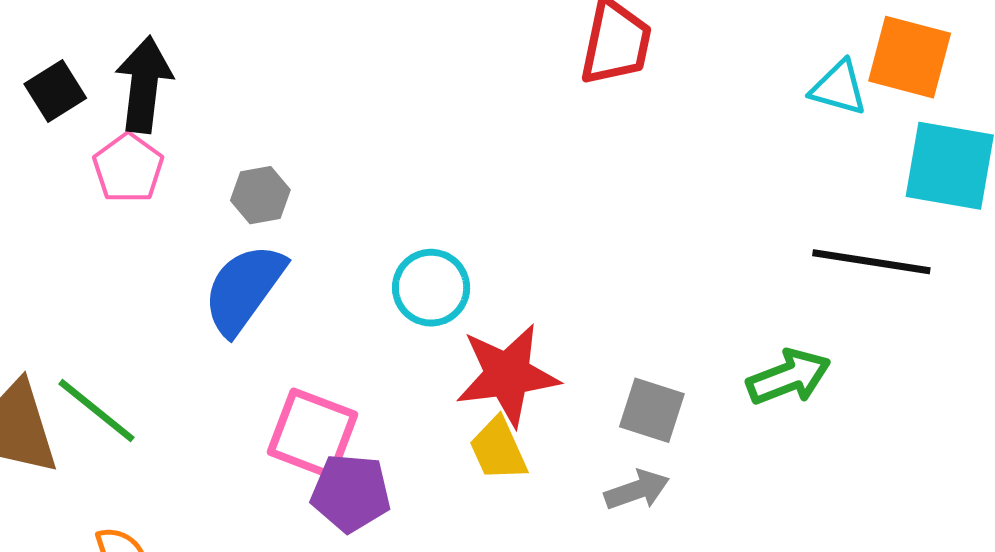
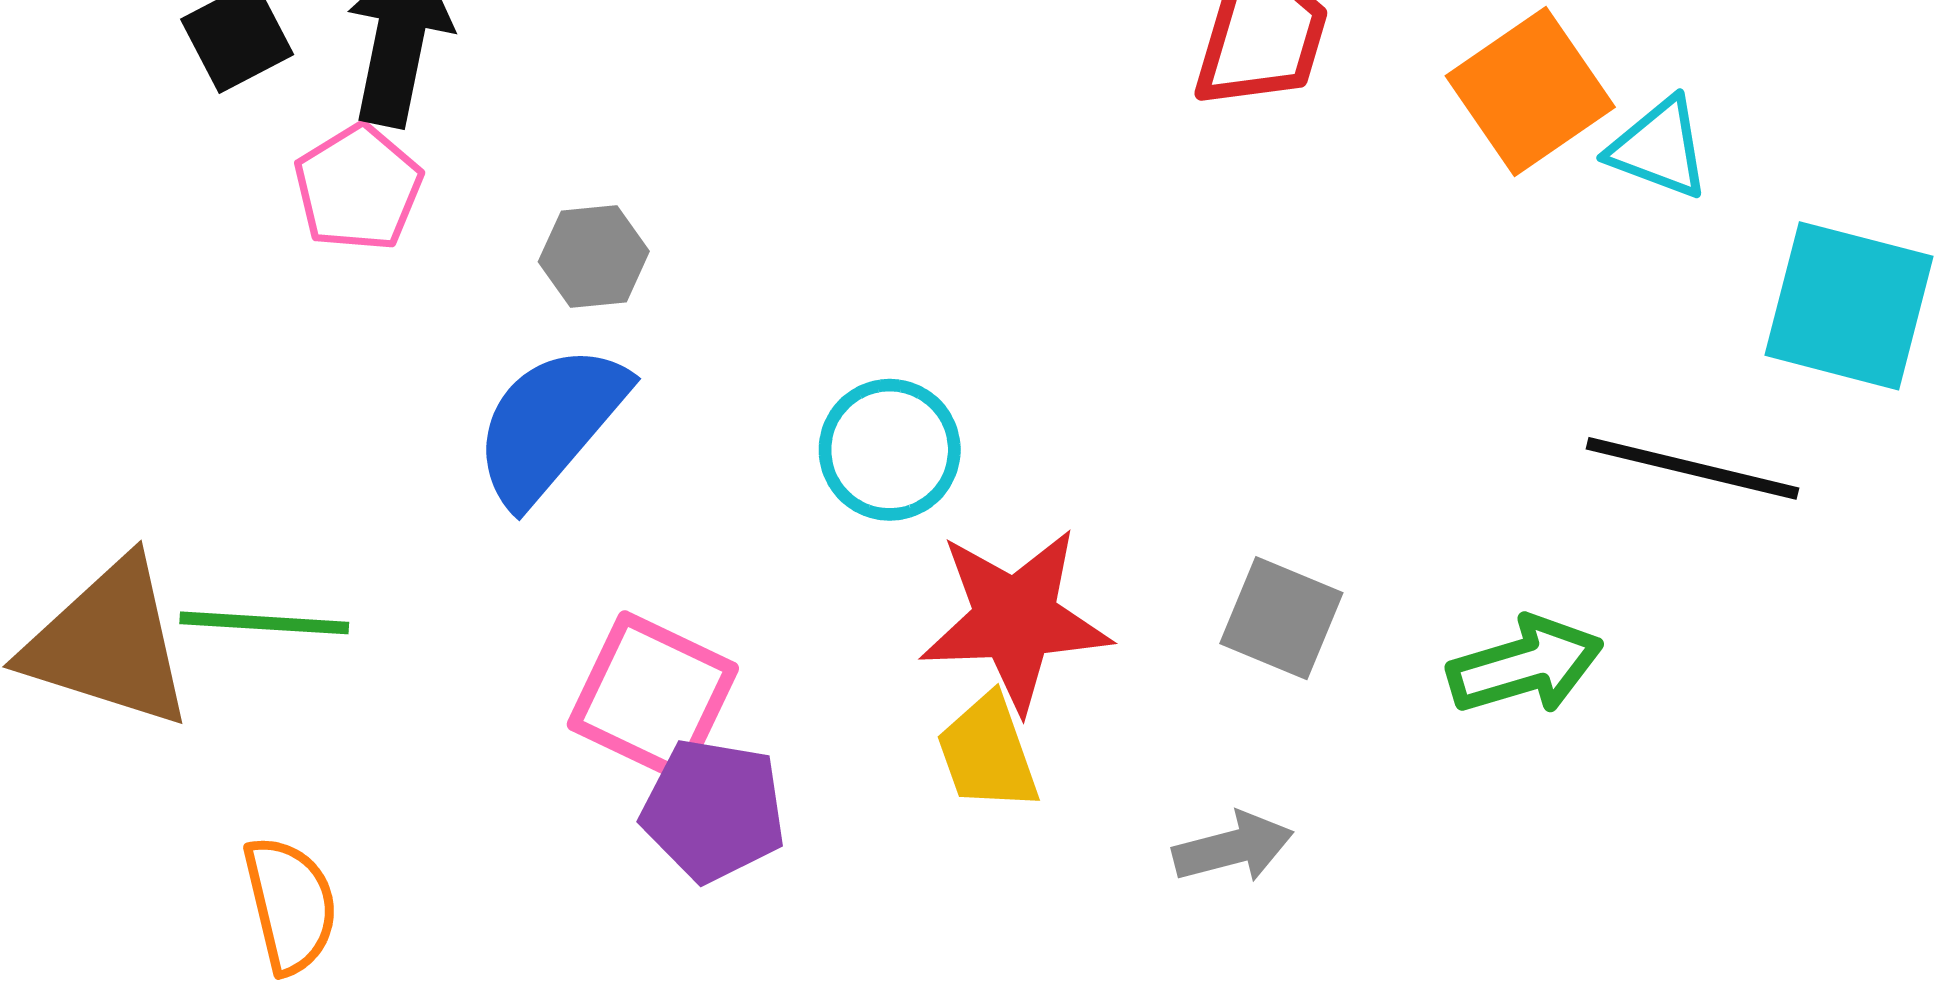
orange square: (910, 57) -> (1530, 91), moved, turned 36
gray square: (652, 410) -> (1281, 618), moved
green line: (96, 411) -> (264, 623), turned -40

